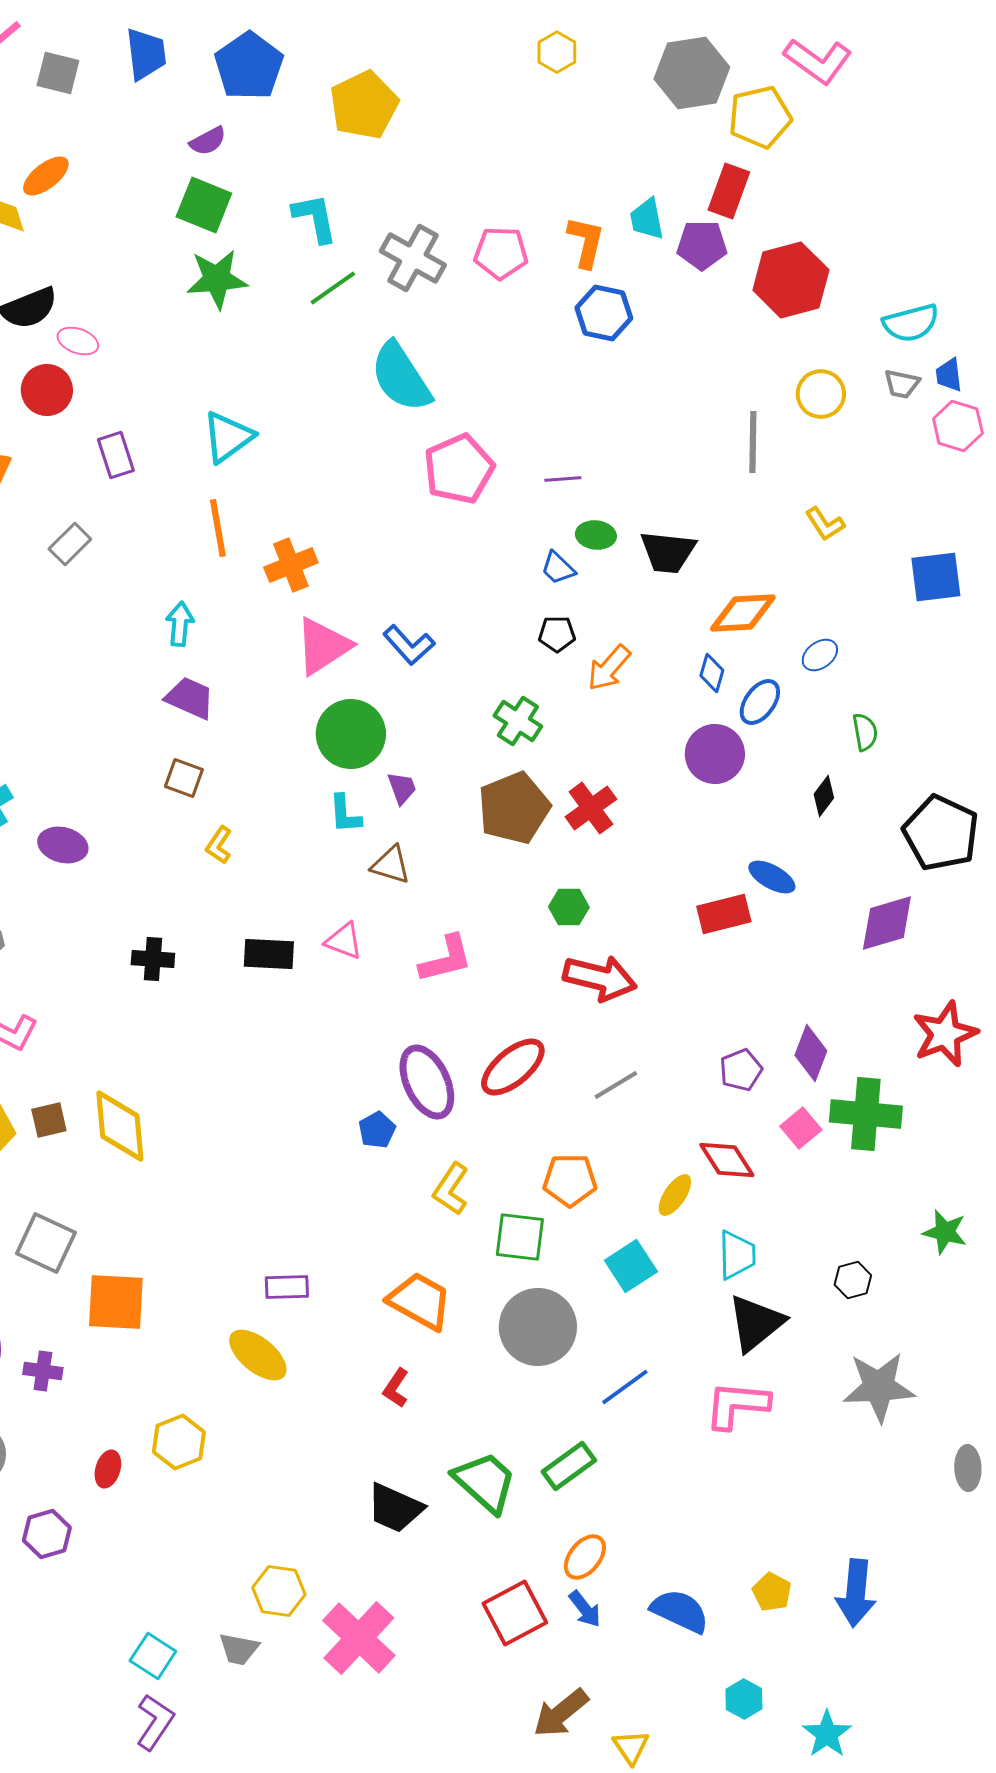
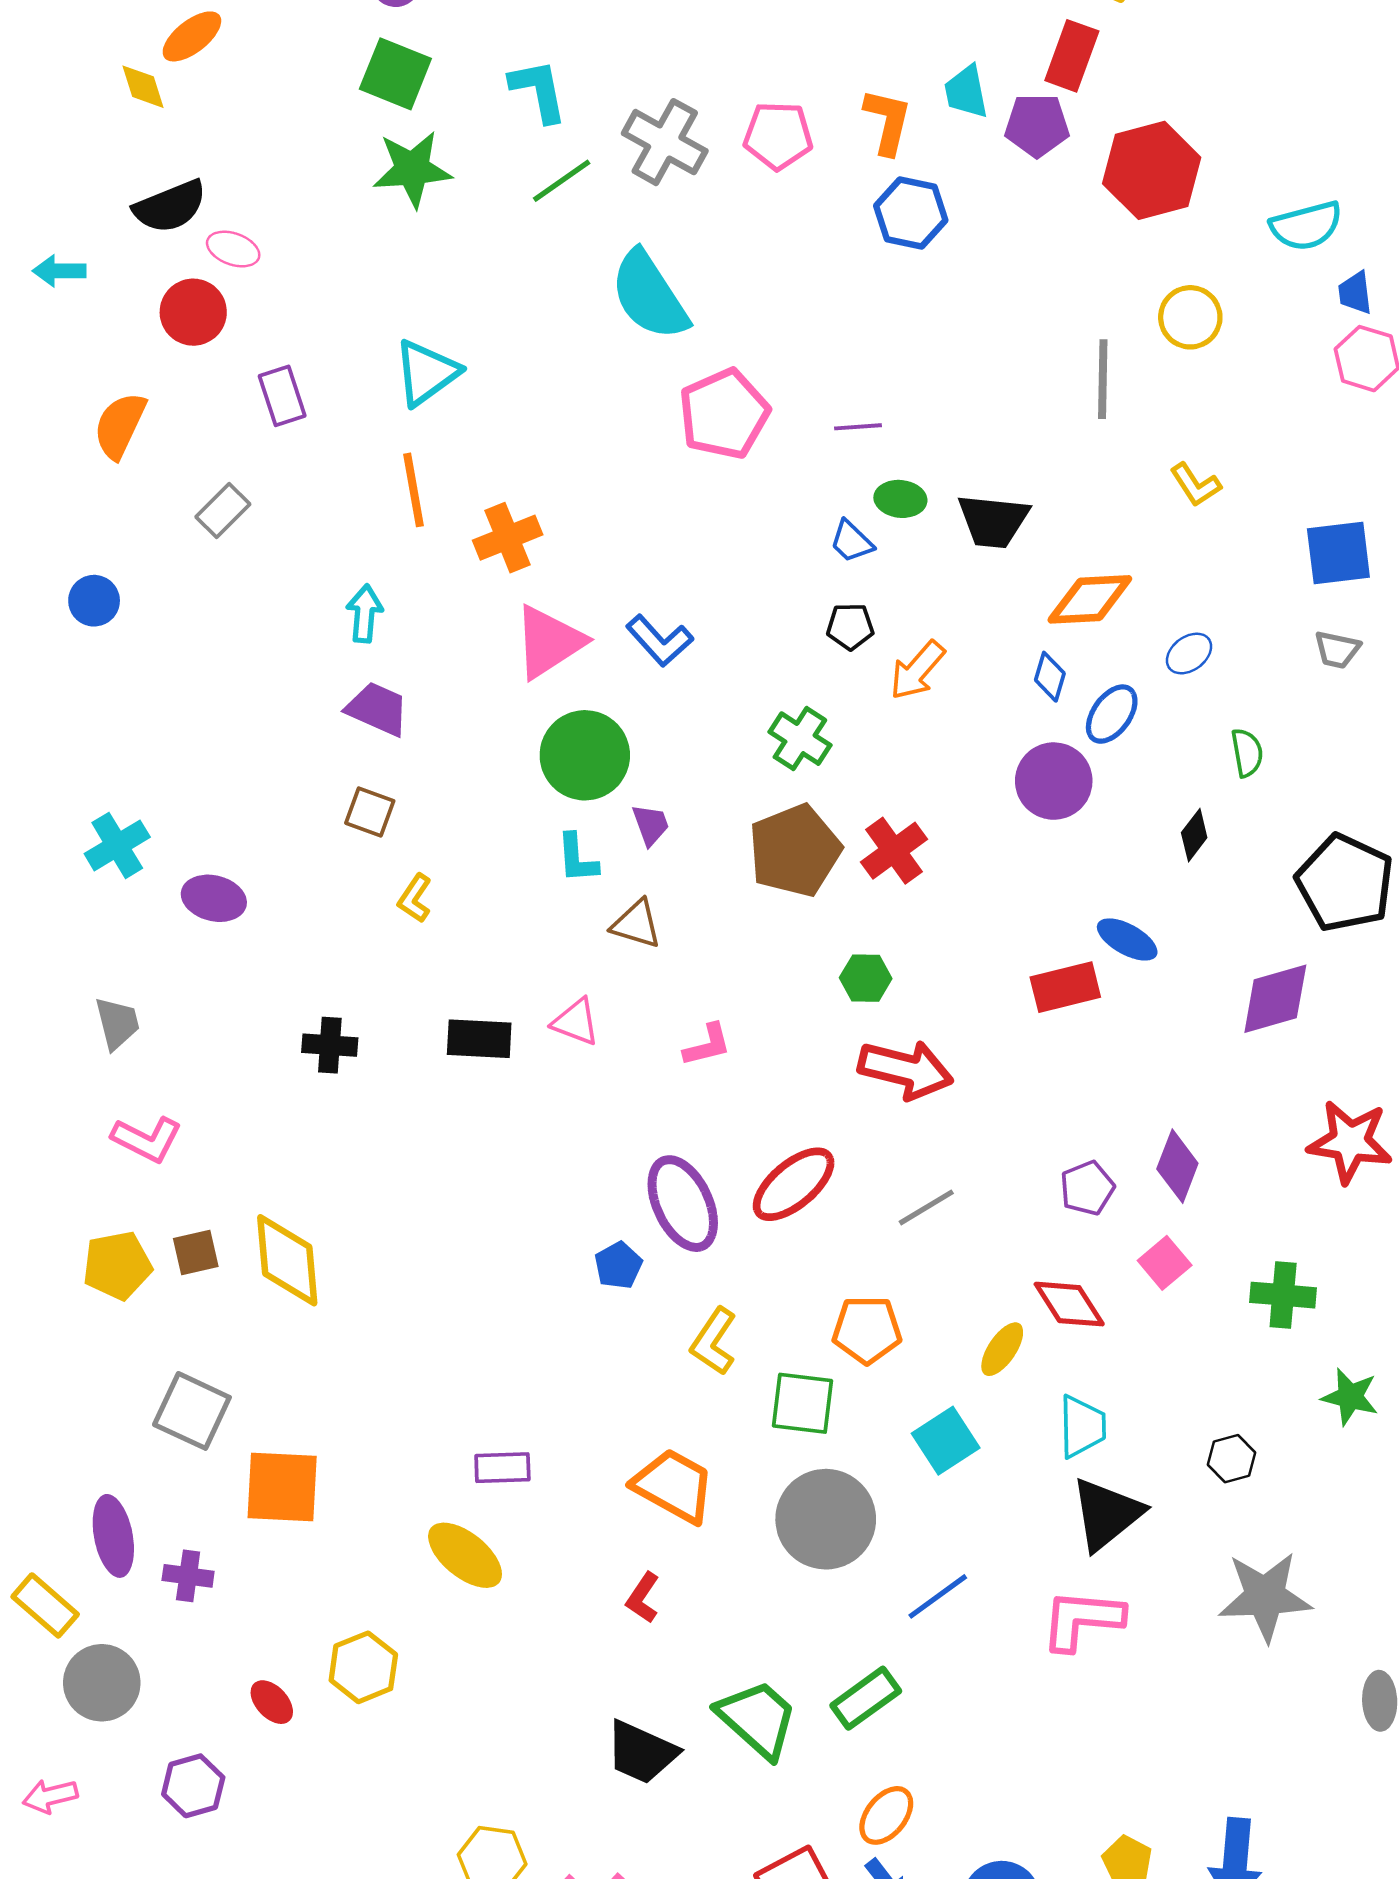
gray trapezoid: (902, 384) -> (1337, 650), moved
pink L-shape: (446, 959) -> (707, 1045), size x0.7
red star: (945, 1034) -> (1350, 1142), turned 30
green cross: (866, 1114) -> (1283, 1295), moved, size x0.7
red ellipse: (108, 1469) -> (272, 1702), turned -60

